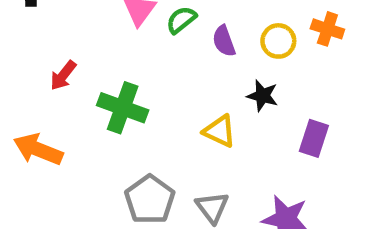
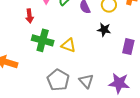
red arrow: (63, 75) -> (29, 16), moved, turned -40
yellow triangle: (219, 131) -> (68, 45), moved

